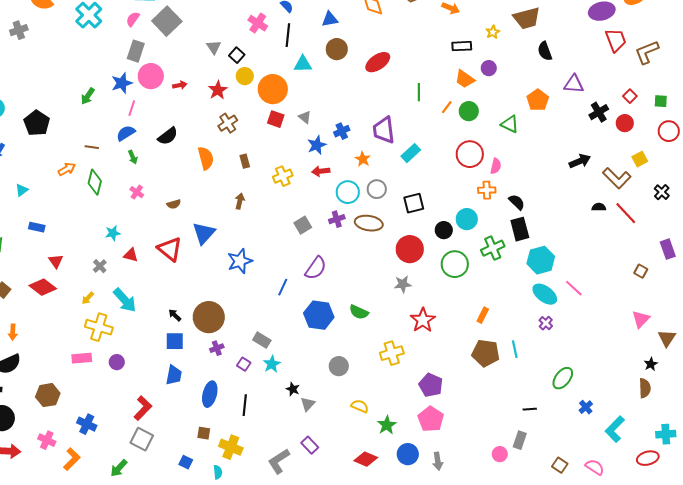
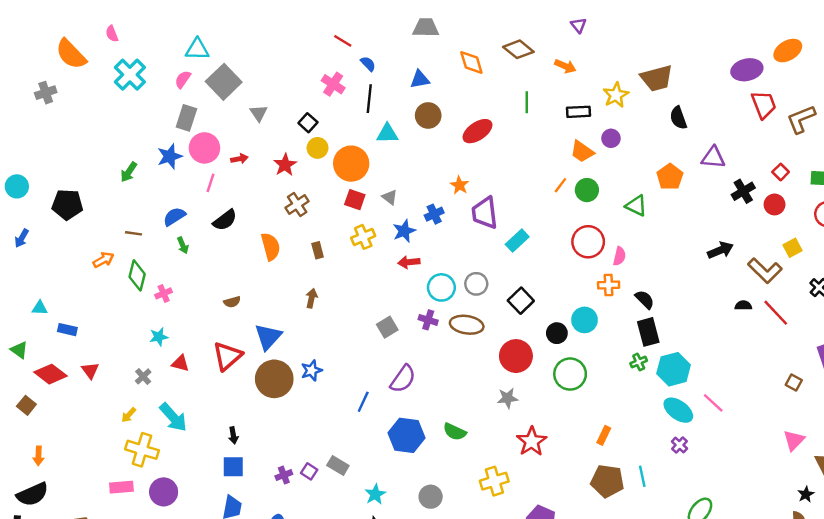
yellow star: (493, 32) -> (616, 95), size x1.5
gray triangle: (214, 47) -> (259, 113), moved
green line: (419, 92) -> (527, 102), moved
pink line: (132, 108) -> (210, 183), moved
black pentagon: (37, 123) -> (67, 204), turned -30
orange star: (363, 159) -> (459, 185), moved
yellow cross: (283, 176) -> (363, 237), moved
cyan triangle: (22, 190) -> (40, 308), moved, turned 40
pink cross: (137, 192) -> (164, 293), moved, turned 32
black square: (414, 203) -> (521, 301), turned -30
purple cross: (337, 219) -> (428, 320), turned 35
green cross: (493, 248) -> (639, 362), moved, size x0.6
red triangle: (170, 249) -> (227, 356), turned 40
blue star: (240, 261) -> (312, 370), size x0.7
red diamond: (43, 287) -> (51, 374), moved
black arrow: (175, 315) -> (233, 435), turned -144
brown circle: (209, 317) -> (274, 379), moved
purple circle: (117, 362) -> (164, 492), size x1.5
purple square: (244, 364) -> (309, 471), moved
cyan star: (272, 364) -> (375, 494), moved

